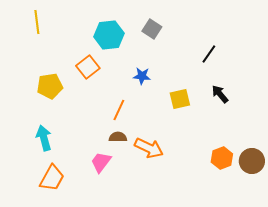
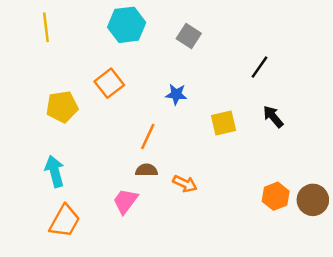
cyan hexagon: (109, 35) -> (127, 25), moved
orange arrow: (149, 148) -> (185, 184), size x0.7

